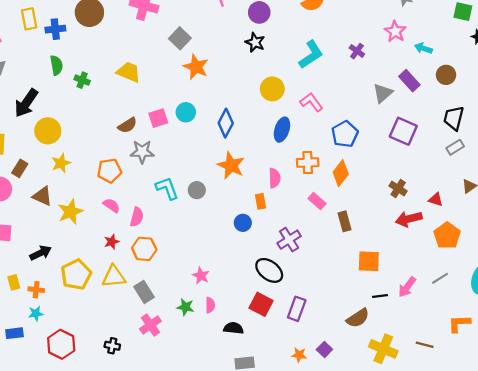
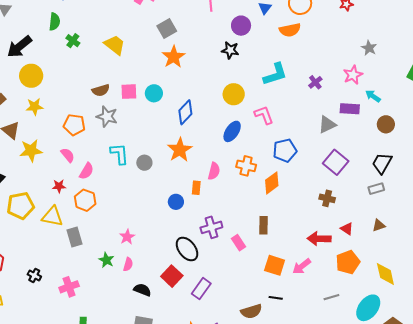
black star: (255, 42) -> (230, 50), turned -30
purple rectangle: (409, 81) -> (350, 109), moved, turned -60
brown cross: (398, 188) -> (327, 198), moved, turned -35
pink rectangle: (317, 201) -> (239, 243), moved
pink arrow: (407, 287) -> (302, 266), moved
pink cross: (150, 325) -> (69, 287), moved

